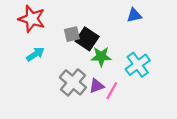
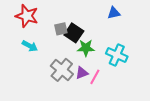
cyan arrow: (35, 54) -> (30, 46), turned 63
cyan cross: (138, 65) -> (117, 55), turned -30

